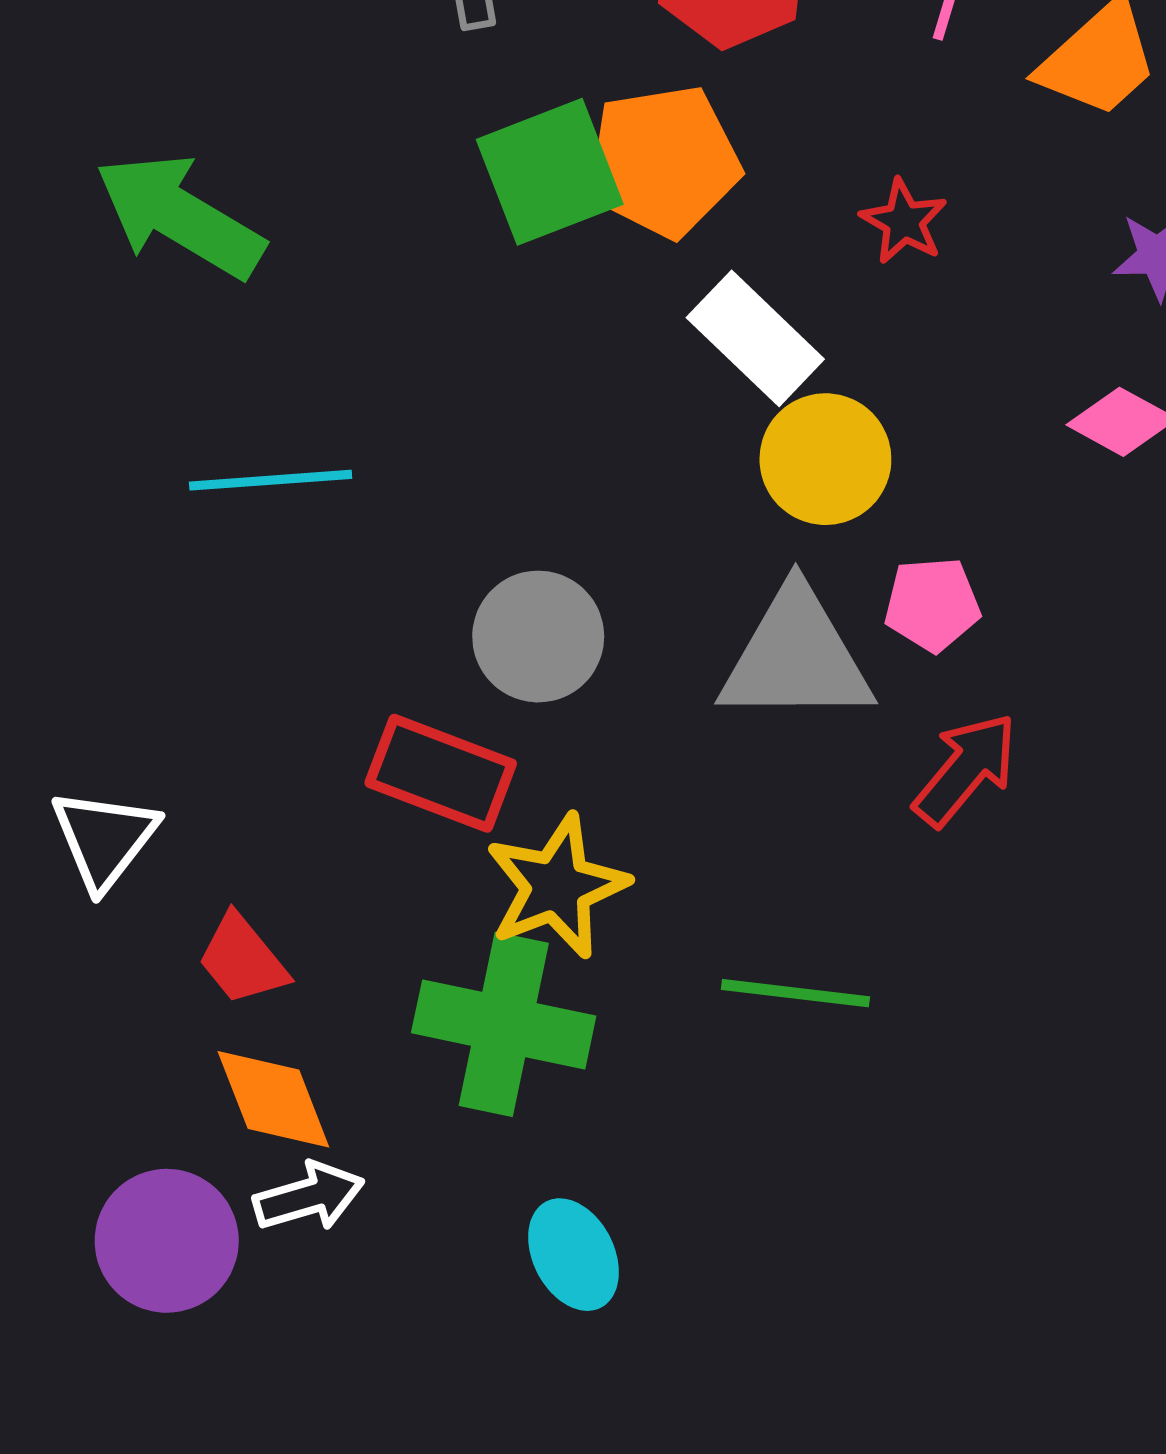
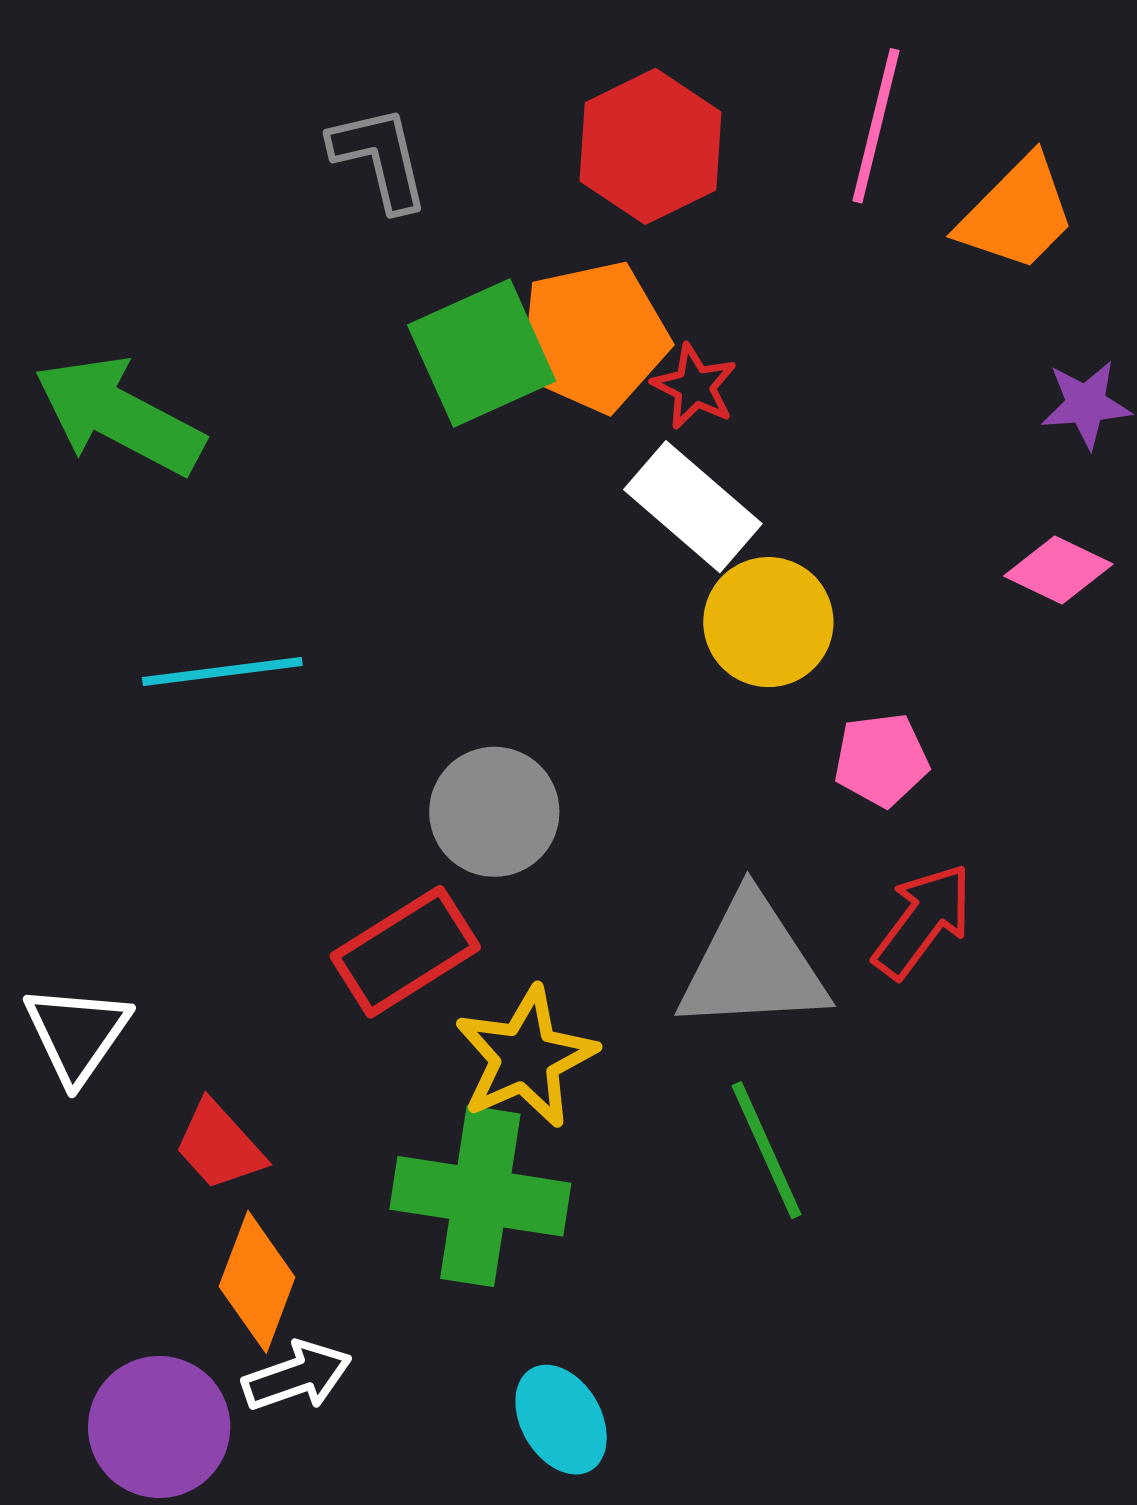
red star: (904, 221) -> (694, 387), moved
gray triangle: (796, 657) -> (753, 964), moved
red rectangle: (441, 773) -> (405, 952), turned -50
green line: (795, 993) -> (766, 1150), turned 62
orange diamond: (273, 1099) -> (257, 1282), turned 45

